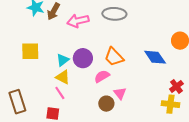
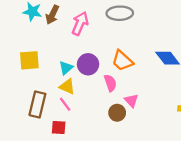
pink arrow: (78, 21) -> (80, 23), turned 130
pink semicircle: (102, 76) -> (110, 83), turned 105
brown rectangle: (17, 102) -> (37, 104), moved, turned 35

